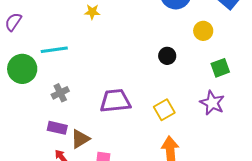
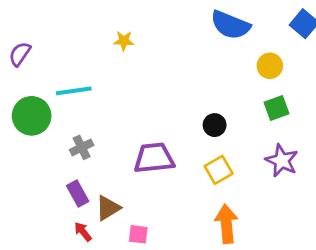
black circle: (167, 56) -> (215, 125), moved
green square: (220, 68) -> (276, 108), moved
purple rectangle: (57, 128) -> (78, 194), turned 48

